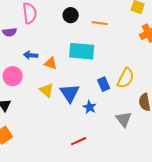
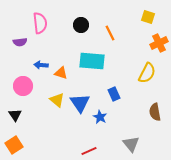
orange line: (100, 23) -> (110, 33), turned 56
yellow semicircle: (126, 78) -> (147, 73), moved
gray triangle: (124, 119) -> (131, 144), moved

